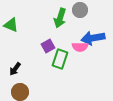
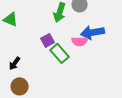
green rectangle: (60, 59) -> (60, 53), turned -60

